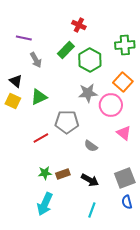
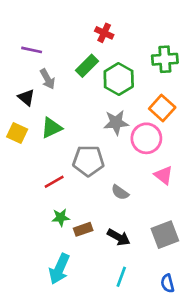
black triangle: (16, 81) -> (26, 97), moved
green star: (45, 173) -> (61, 217), moved
blue semicircle: (127, 202) -> (167, 283), moved

